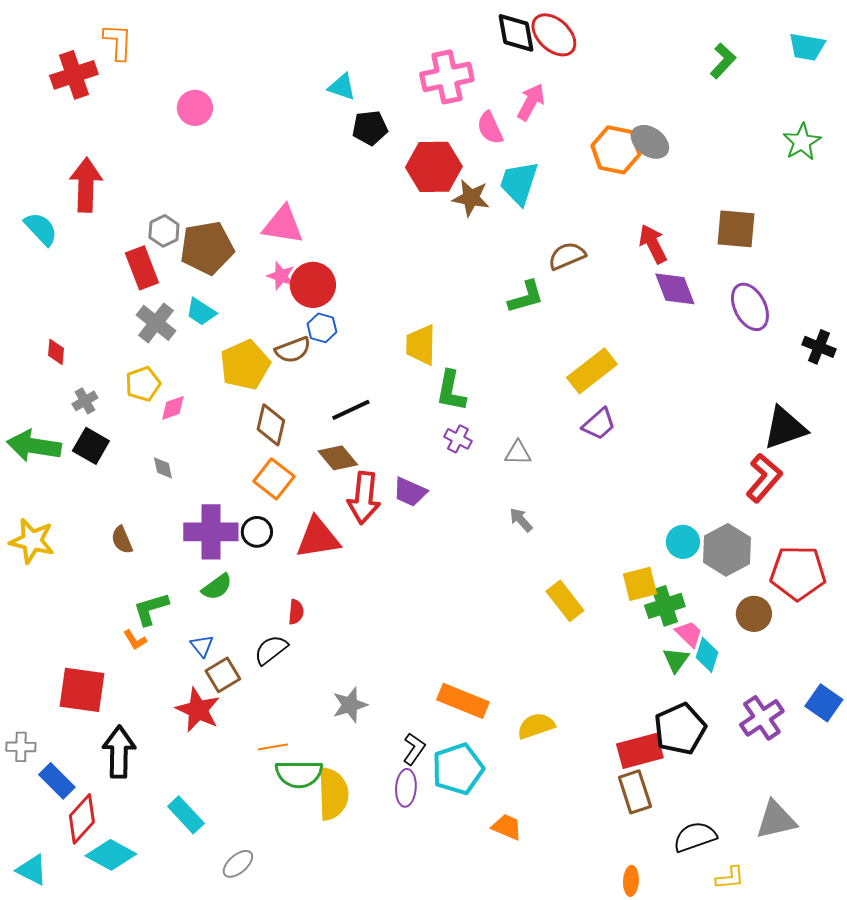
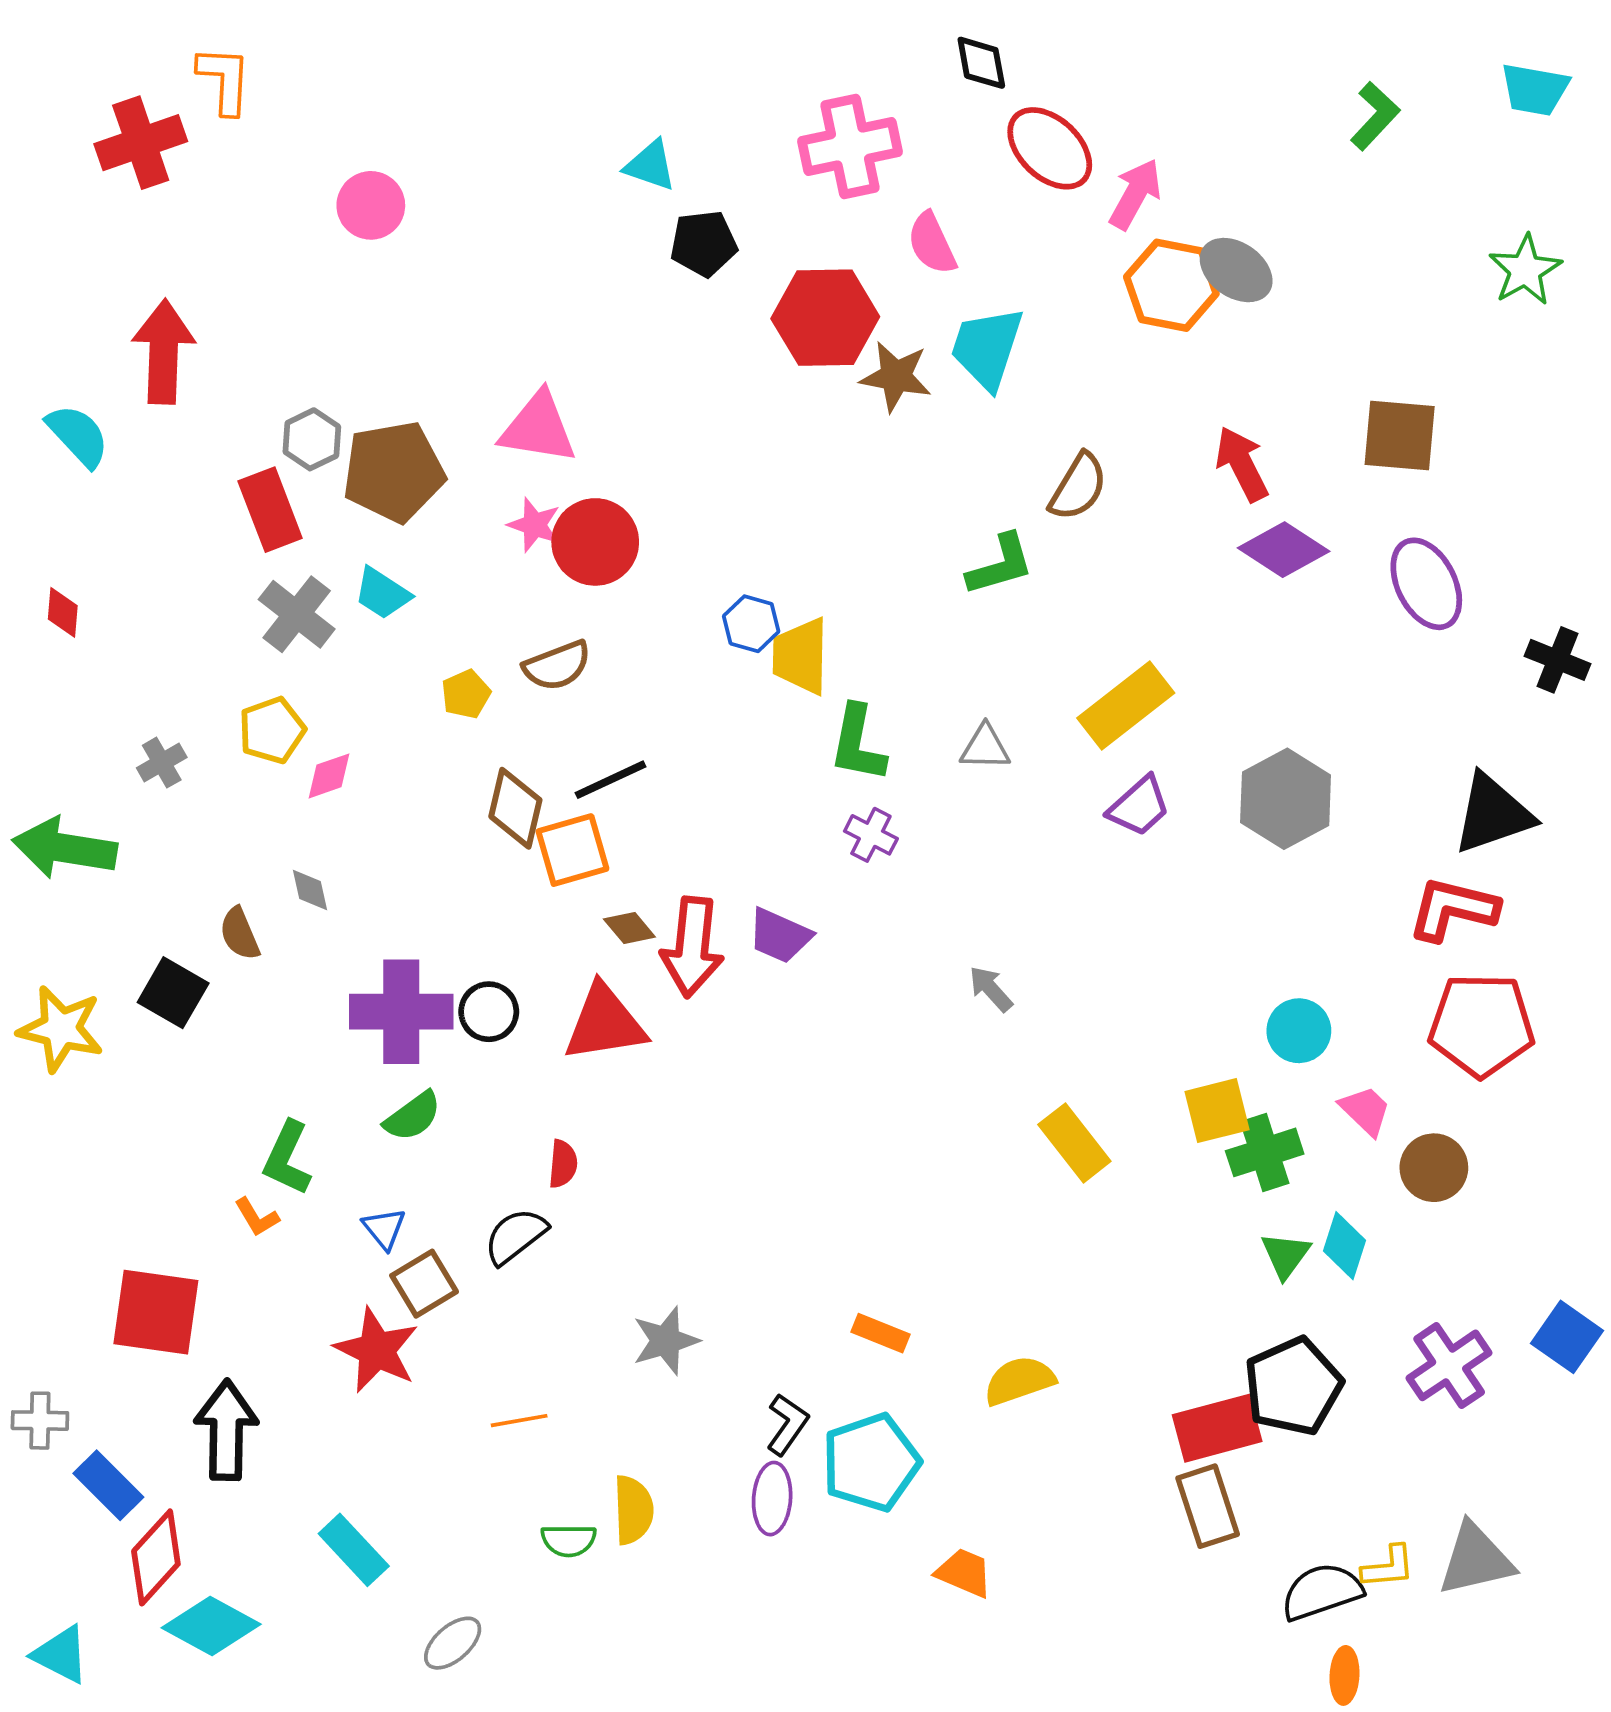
black diamond: (516, 33) -> (981, 63), size x0.7
red ellipse: (554, 35) -> (1050, 148), moved
pink arrow: (531, 102) -> (1135, 194), moved
brown semicircle: (567, 256) -> (1078, 487), turned 144
purple diamond: (675, 289) -> (1284, 550), turned -36
blue hexagon: (322, 328) -> (751, 624), moved
red diamond: (56, 352) -> (63, 612), moved
yellow pentagon: (245, 365) -> (466, 694), size x0.5
black line: (351, 410) -> (610, 780), moved
black square: (91, 446) -> (173, 993), moved
gray triangle: (518, 453) -> (985, 747), moved
brown diamond: (338, 458) -> (629, 928), moved, size x0.7
red L-shape: (764, 478) -> (1453, 909), turned -117
orange square: (274, 479) -> (572, 850), moved, turned 36
brown semicircle: (122, 540) -> (240, 934), moved
gray hexagon: (727, 550) -> (1286, 799), moved
red pentagon: (798, 573) -> (1481, 1025), moved
green L-shape: (151, 609) -> (287, 1158), turned -48
pink trapezoid: (689, 634) -> (1365, 1111), moved
orange rectangle: (463, 701) -> (880, 1333), size x0.6
green semicircle: (299, 774) -> (569, 1540), moved, size x0.6
yellow semicircle: (333, 794) -> (633, 1510), size x0.7
yellow L-shape: (730, 878) -> (1388, 1567), moved
orange ellipse: (631, 881) -> (1344, 1675), moved

